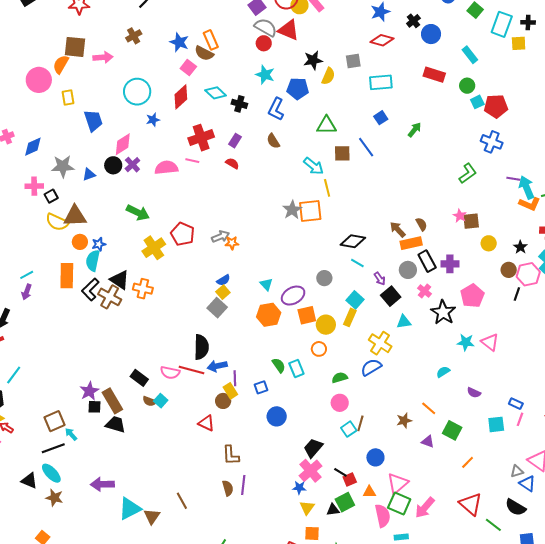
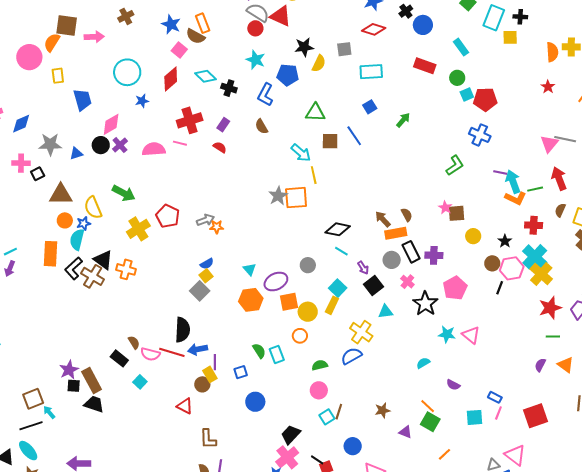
yellow semicircle: (57, 222) -> (93, 208), moved, turned 40
brown semicircle: (150, 401) -> (134, 342), moved, turned -144
orange line: (429, 408) -> (428, 406), moved

